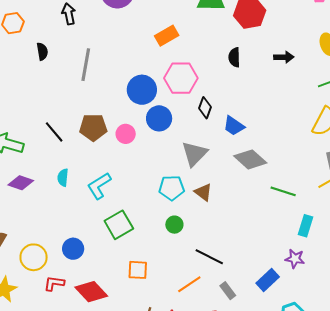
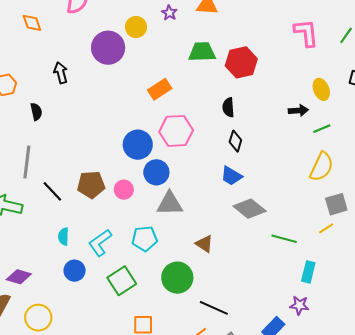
black arrow: (284, 57) -> (298, 110), moved
gray line: (86, 65) -> (27, 162), moved
black diamond: (205, 108) -> (235, 141), moved
gray triangle: (195, 154) -> (170, 204), moved, turned 48
purple diamond: (21, 183) -> (19, 277), moved
cyan pentagon: (172, 188) -> (145, 239), moved
green circle: (174, 225) -> (177, 278), size x1.8
blue circle: (73, 249) -> (75, 271), moved

